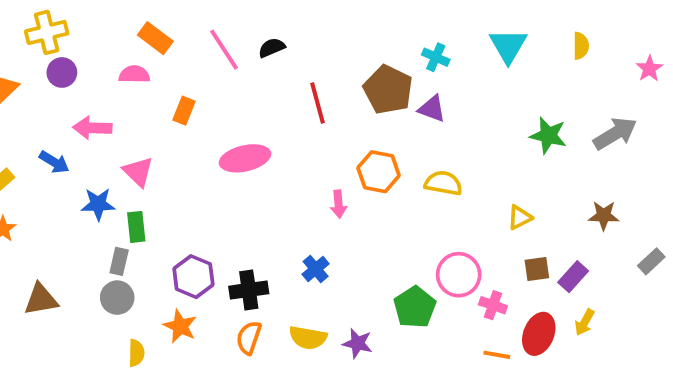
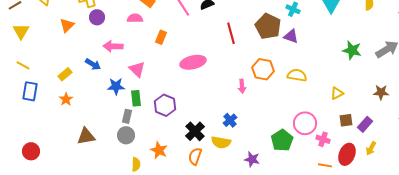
purple hexagon: (193, 277) -> (165, 105), moved
black cross: (249, 290) -> (195, 131), turned -36
yellow semicircle: (308, 338) -> (221, 142), moved

